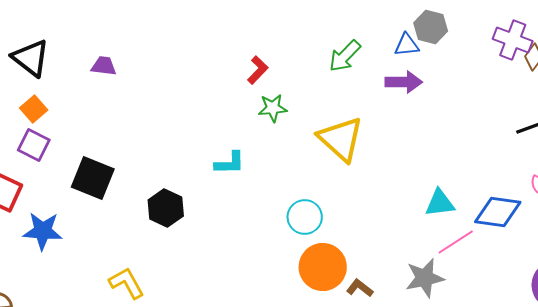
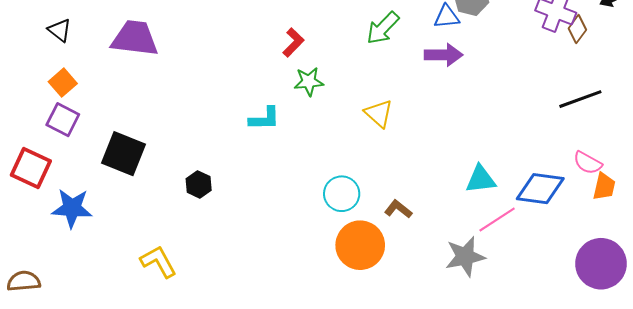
black triangle: (31, 58) -> (60, 30), size x0.6
purple trapezoid: (104, 66) -> (135, 38), size x1.8
yellow triangle: (341, 139) -> (379, 113), size x0.6
cyan L-shape: (230, 163) -> (264, 119), moved
black hexagon: (166, 208) -> (199, 184), size x0.7
brown L-shape: (360, 288) -> (398, 209), moved

